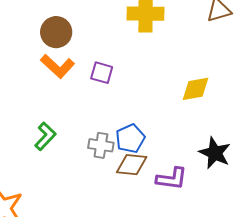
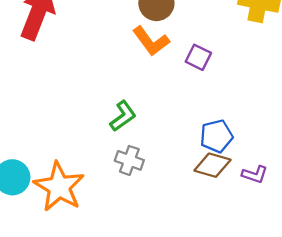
gray cross: (101, 145) -> (129, 160), moved
purple L-shape: (172, 179) -> (255, 174), moved, size x0.7

